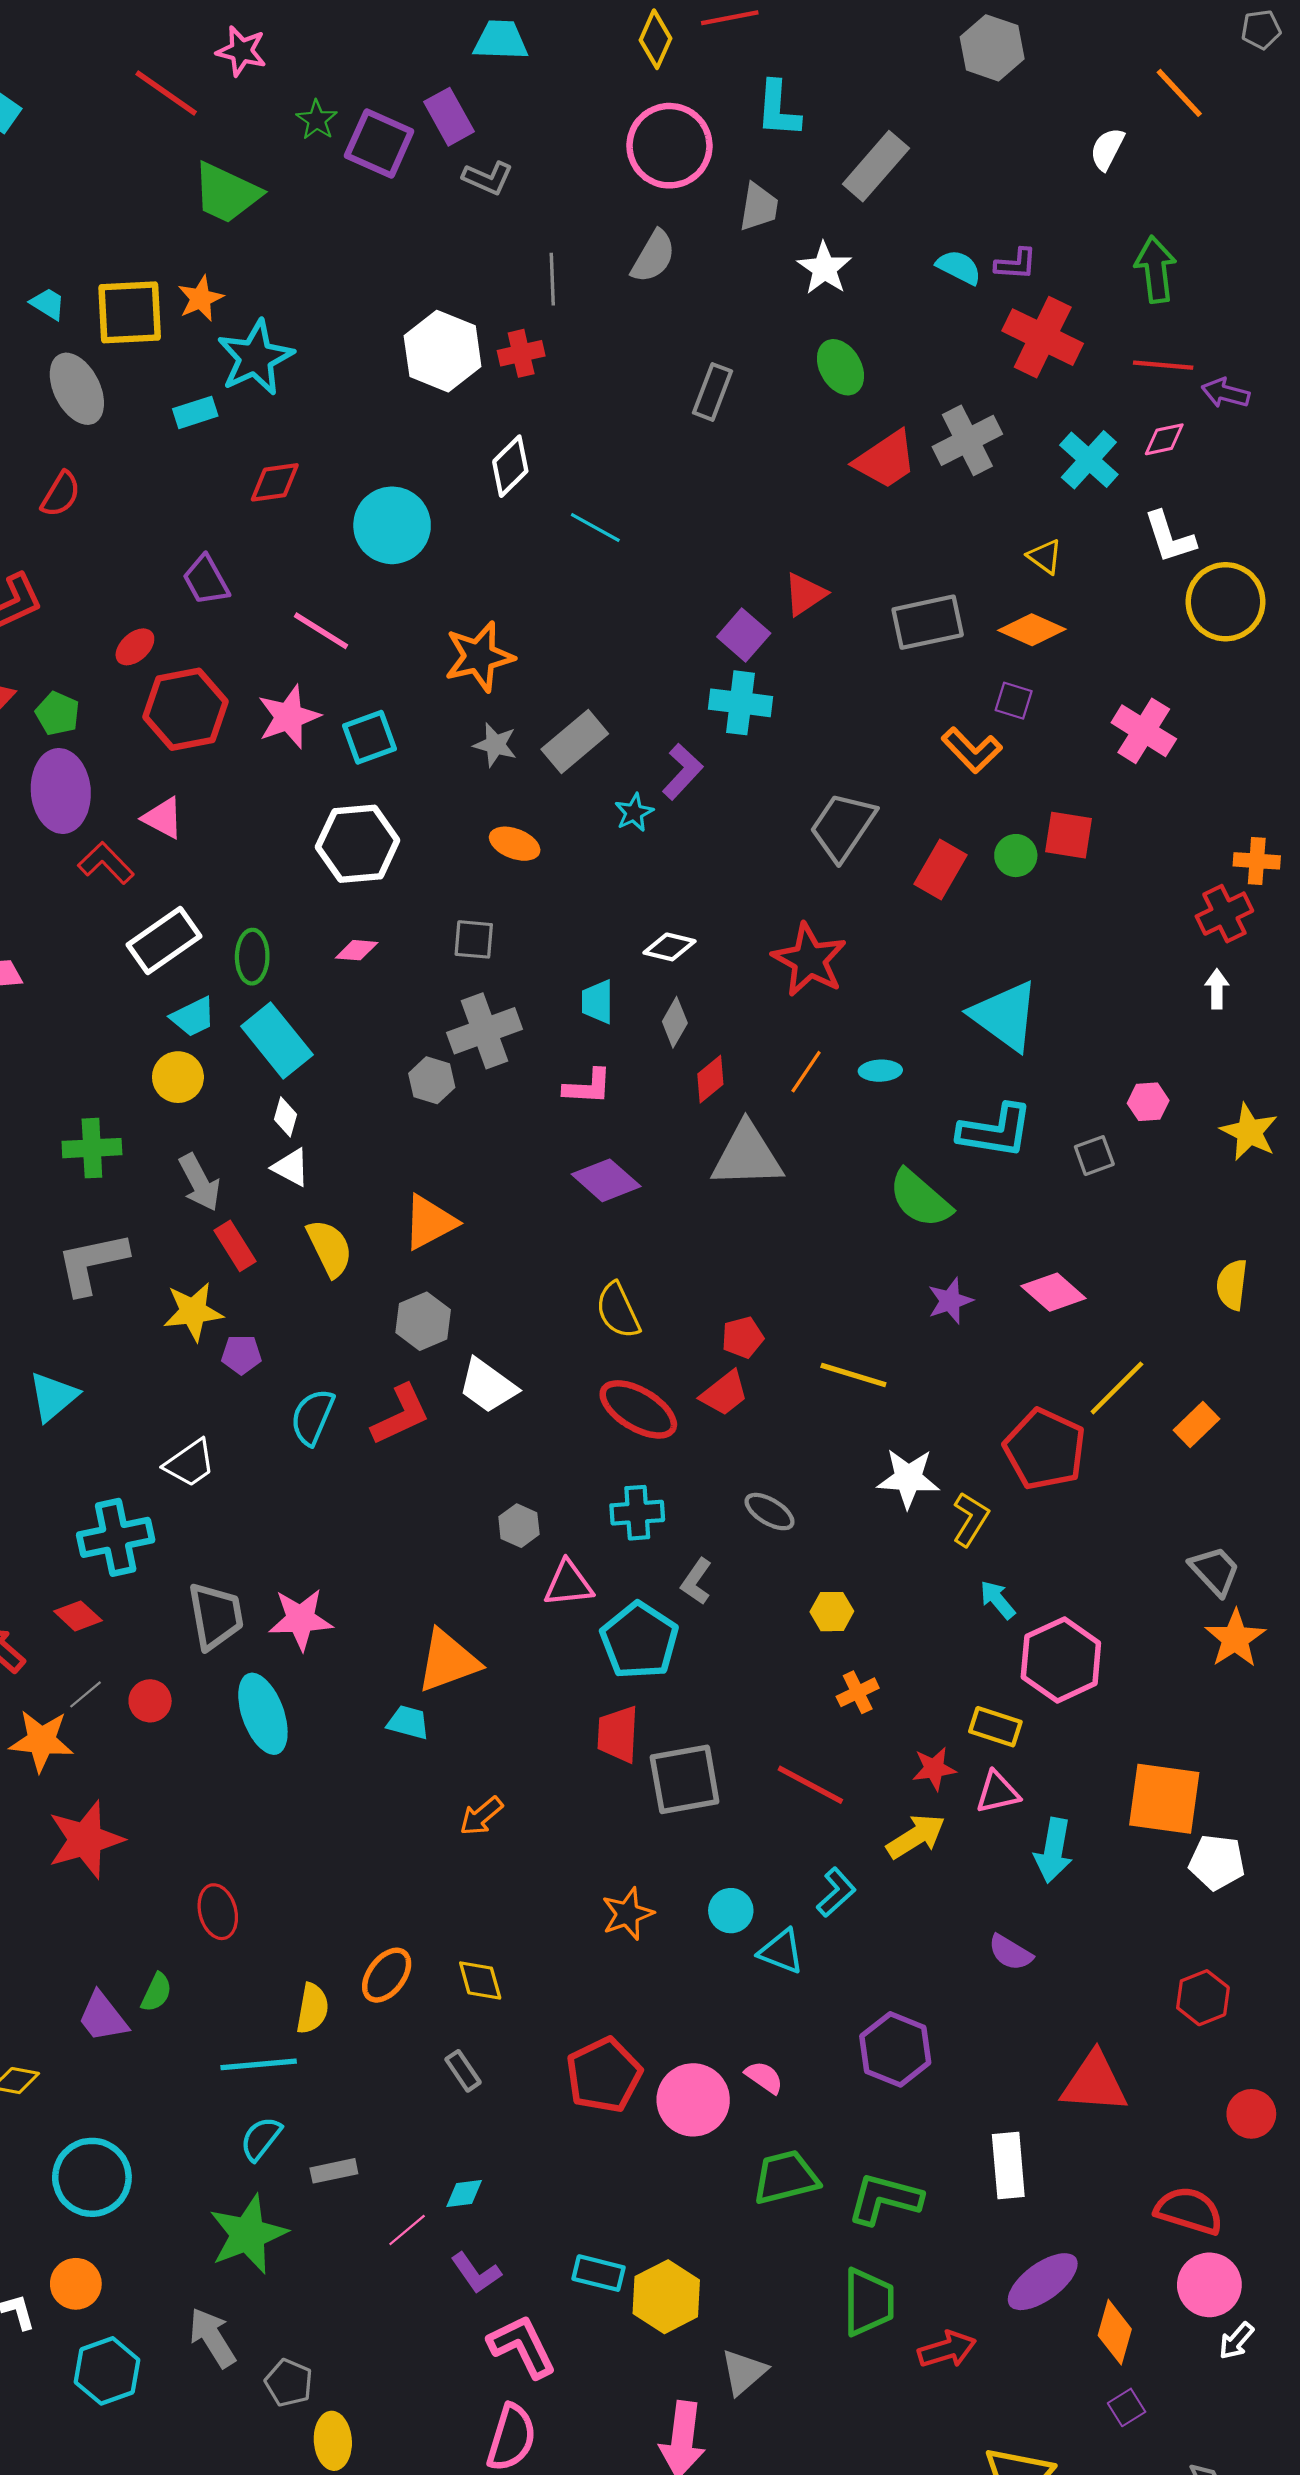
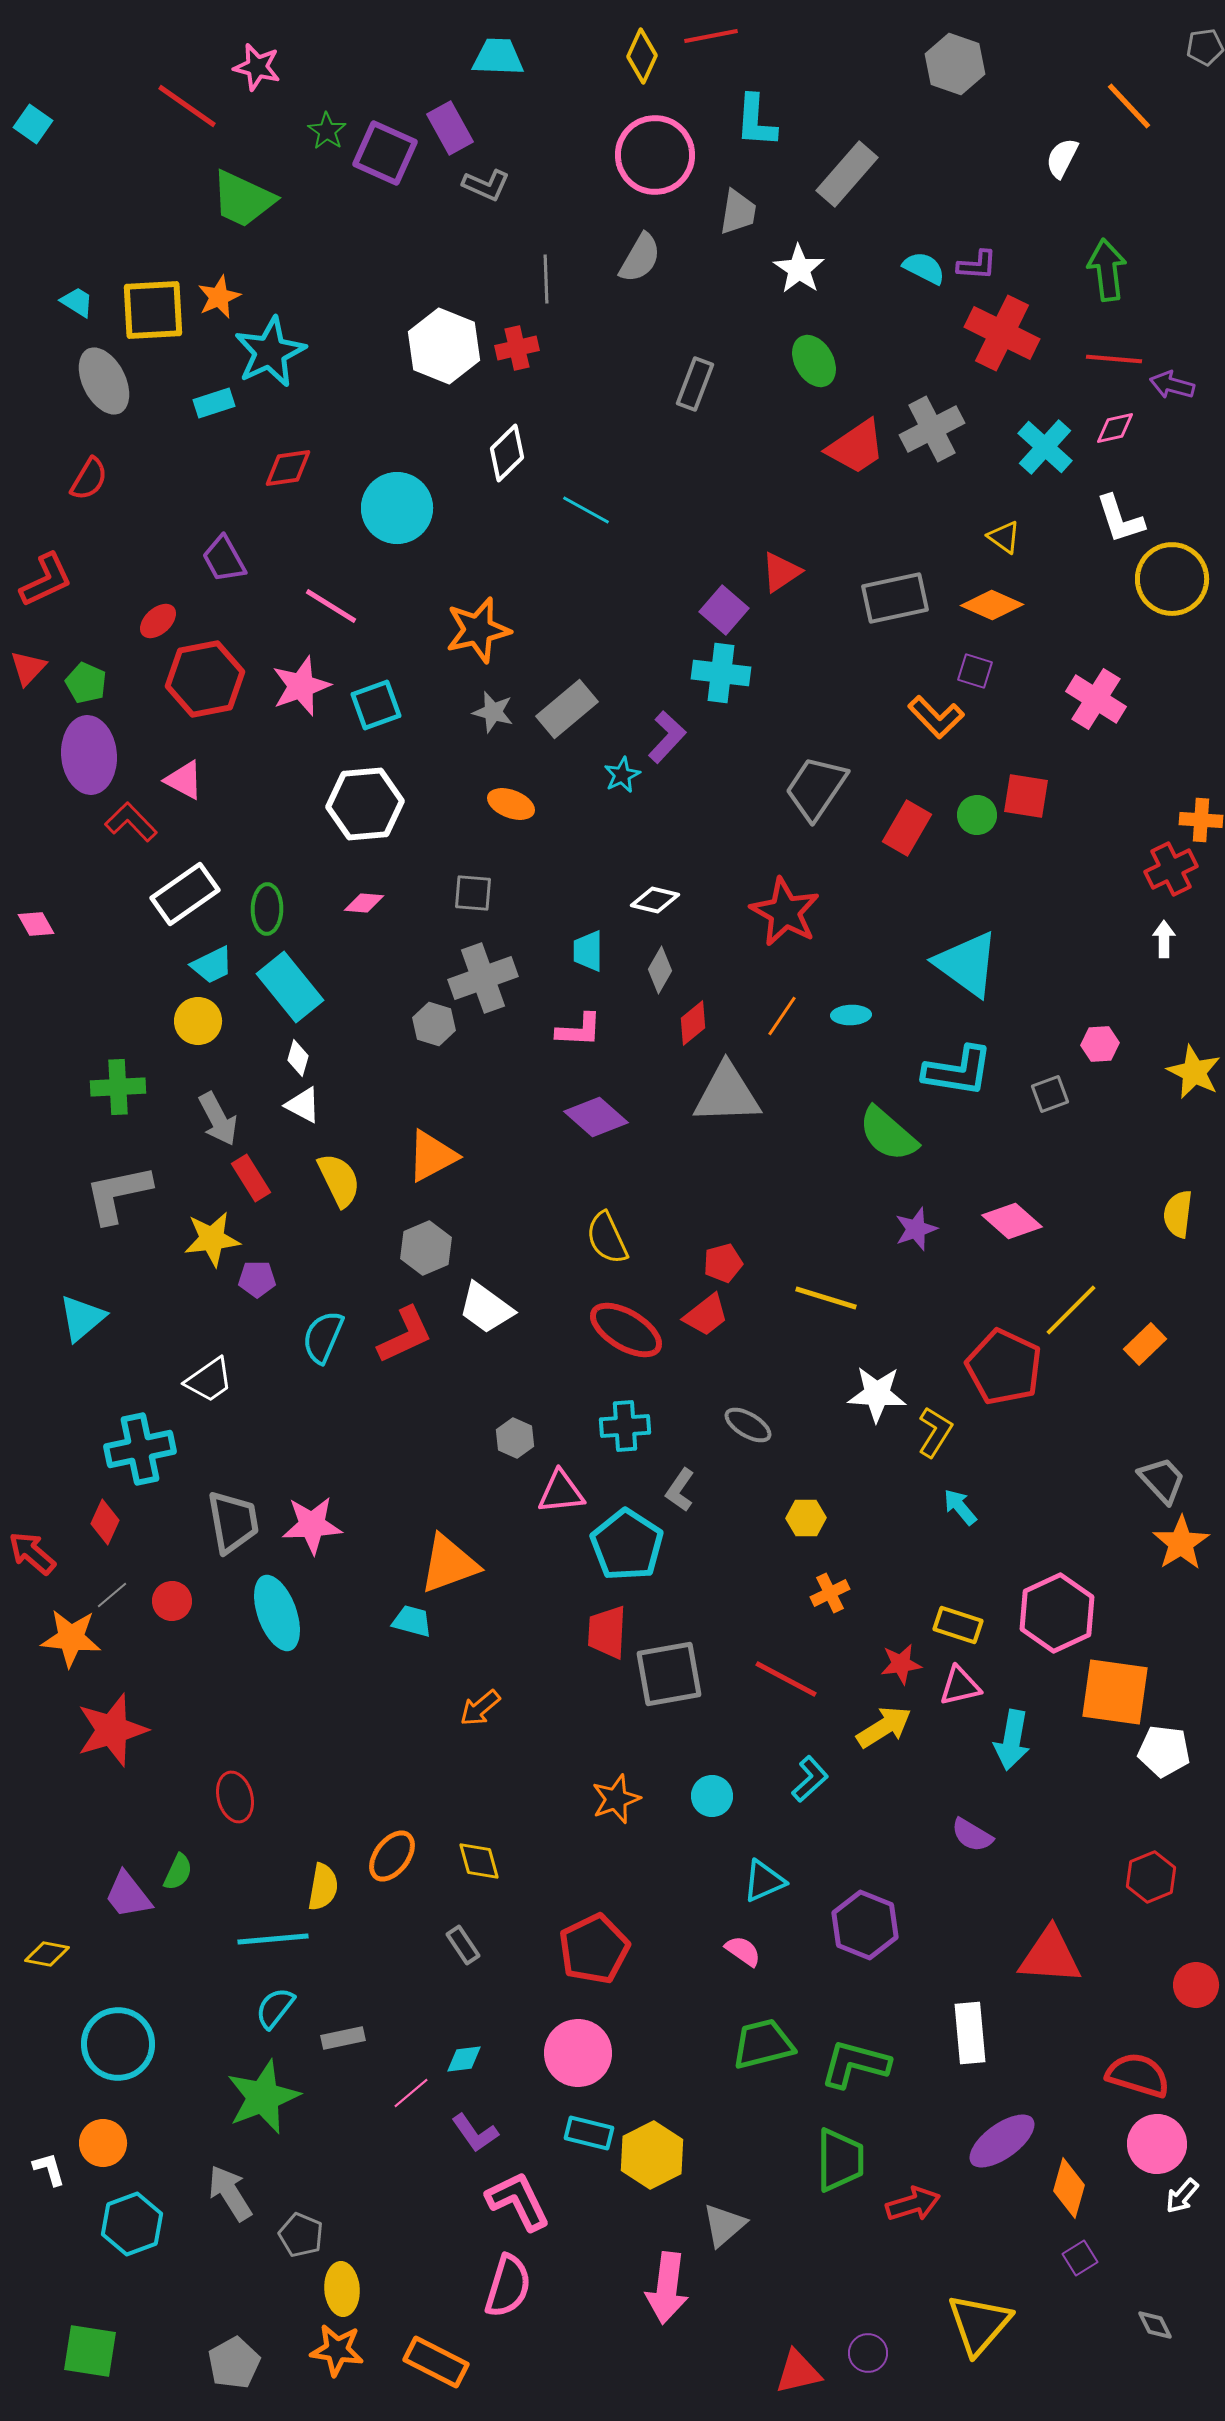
red diamond: (78, 1616) -> (105, 1522), turned 72
pink hexagon: (1061, 1660) -> (1057, 1613), moved
cyan triangle: (781, 1951) -> (764, 1881), moved, turned -45
pink circle: (693, 2100) -> (578, 2053), moved

